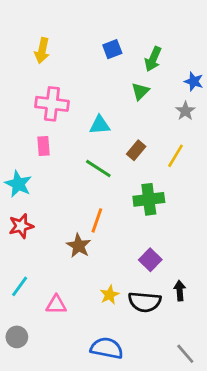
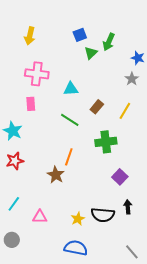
green triangle: (140, 91) -> (91, 53), moved
purple square: (150, 260) -> (120, 177), moved
yellow star: (110, 295) -> (78, 219), moved

